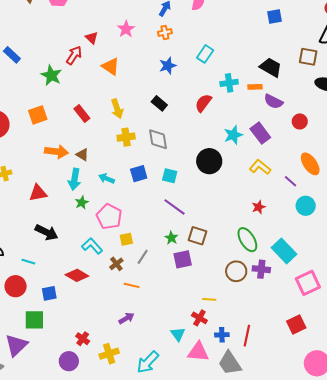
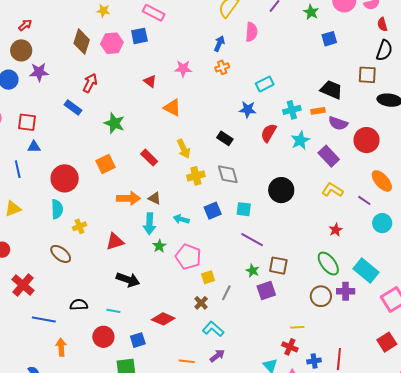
pink star: (126, 29) -> (183, 69), turned -30
cyan rectangle: (205, 54) -> (265, 84), turned 36
red arrow: (74, 55) -> (90, 83), moved
blue star: (168, 66) -> (248, 109), moved, turned 30
red circle: (300, 121) -> (367, 140), size x1.6
cyan star: (233, 135) -> (300, 140), moved
cyan L-shape: (92, 246) -> (213, 329), moved
orange line: (132, 285) -> (187, 361), moved

